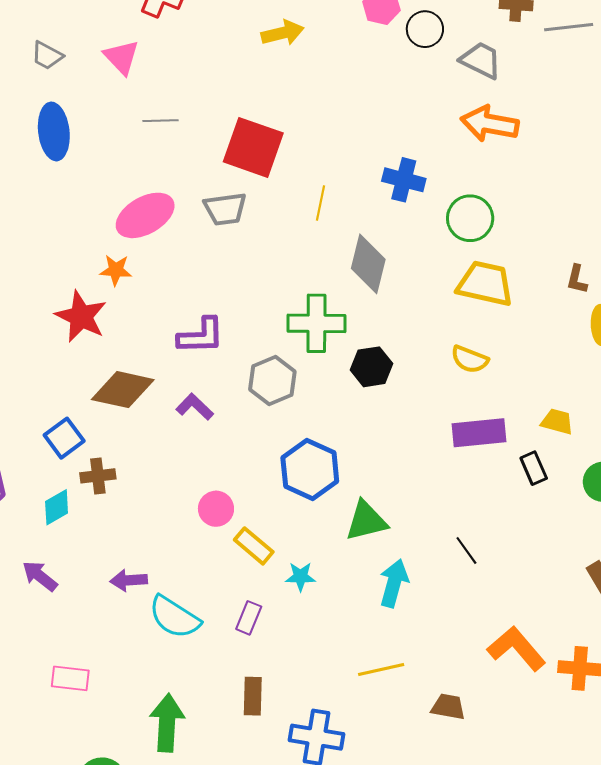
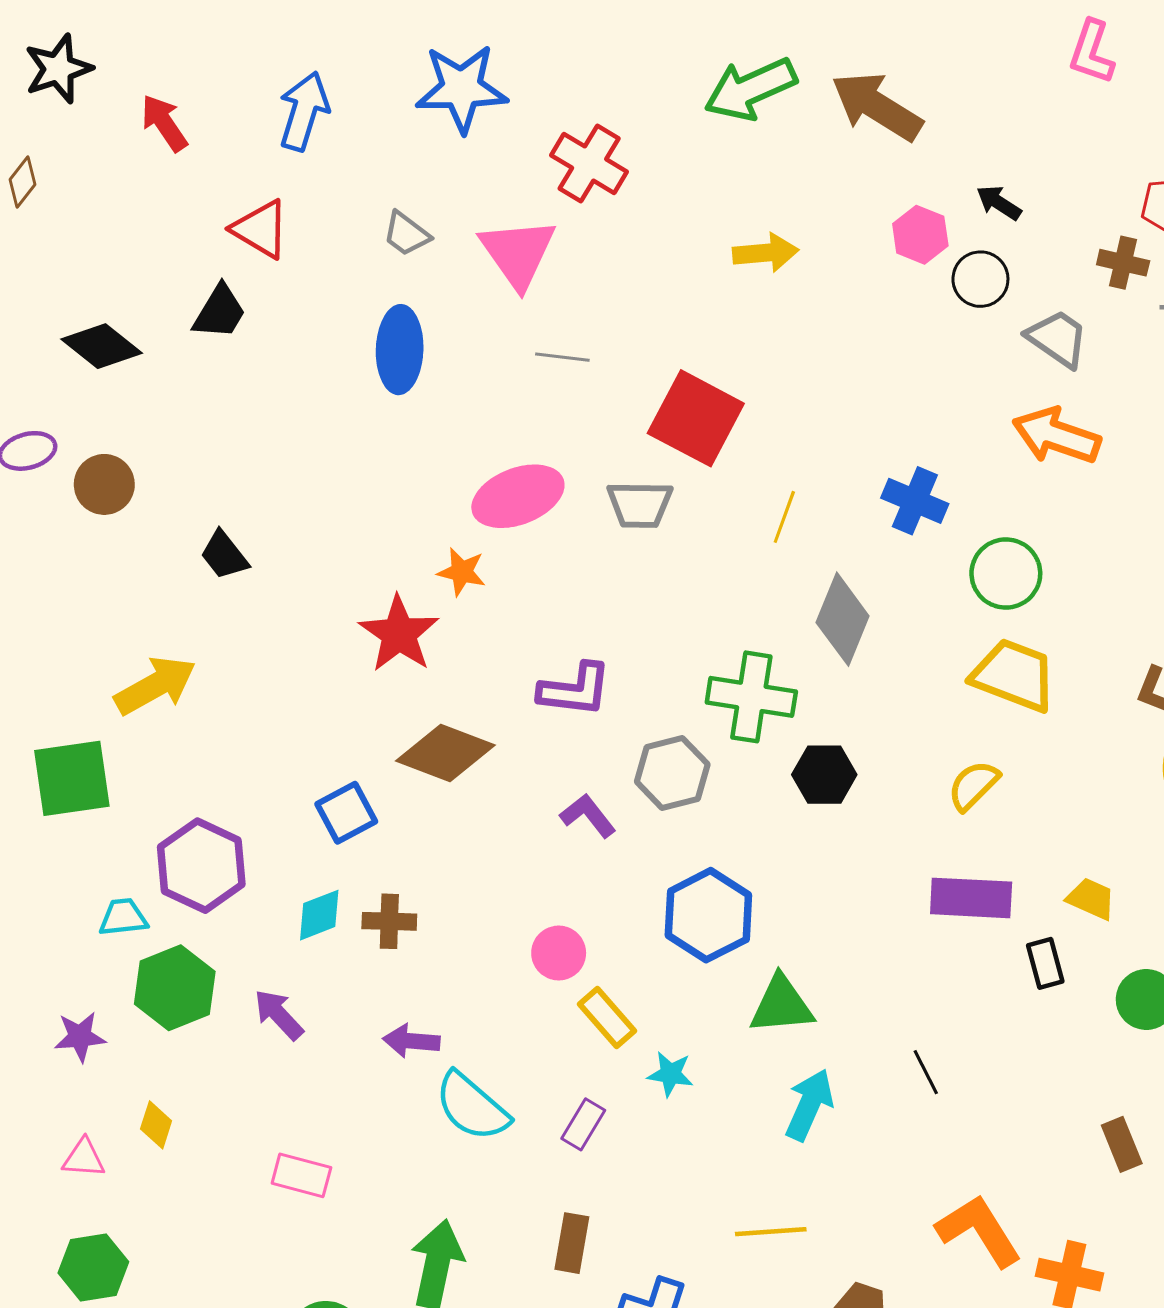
pink triangle: (121, 57) -> (518, 253), size x1.4
yellow semicircle: (470, 359) -> (973, 785), turned 105
purple L-shape: (195, 407) -> (588, 816), moved
brown cross: (98, 476) -> (389, 921), moved

